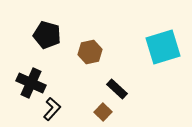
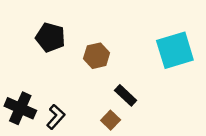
black cross: (31, 83) -> (20, 108), moved

